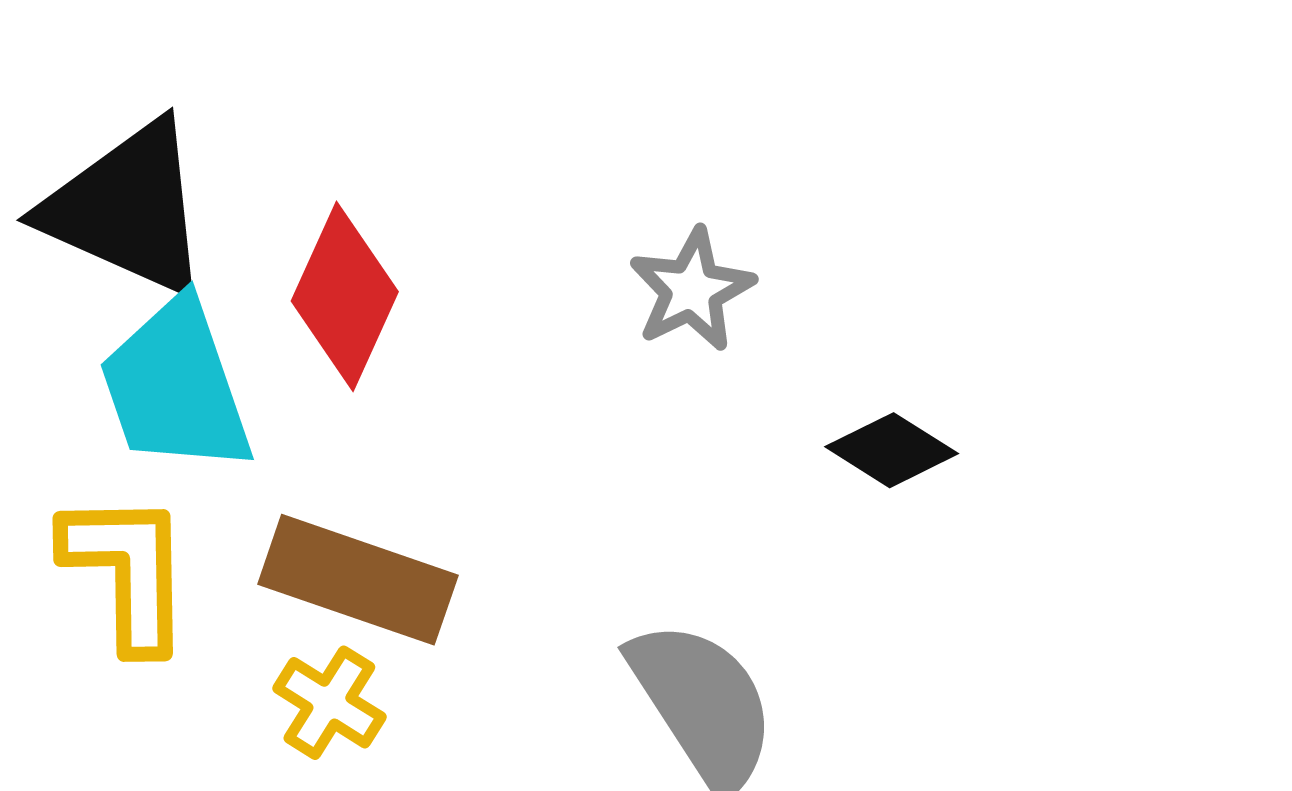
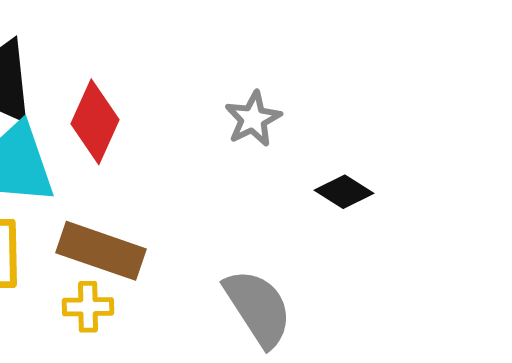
yellow cross: (329, 703) -> (88, 307), turned -33

